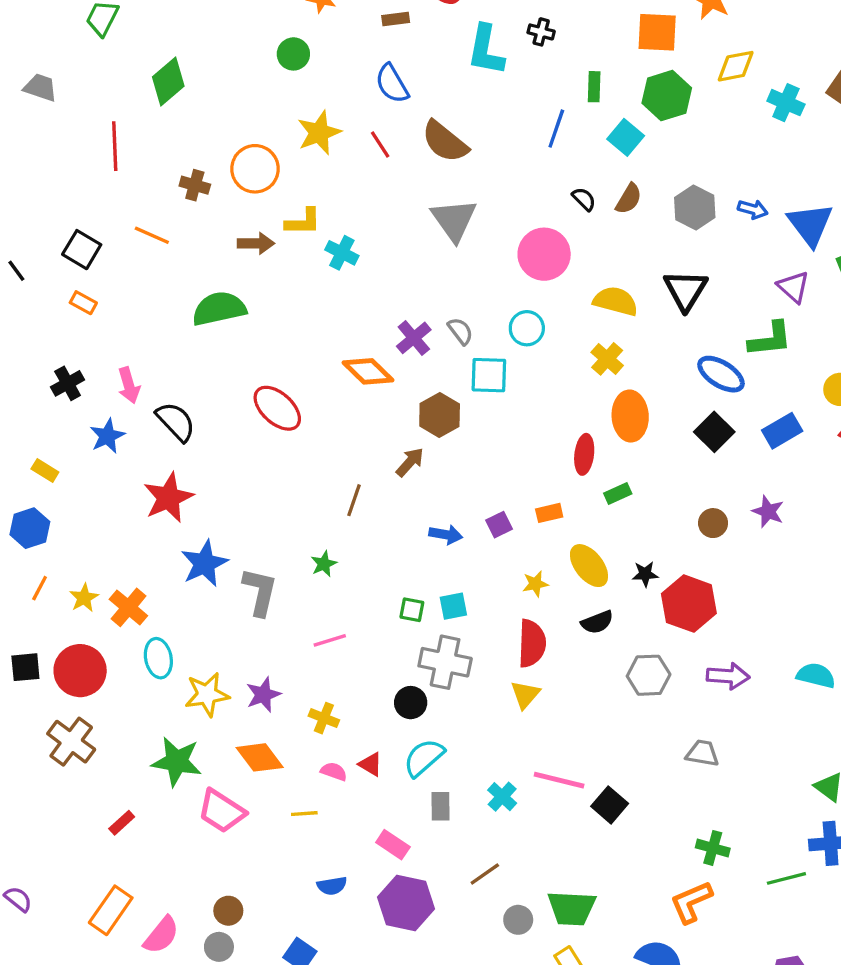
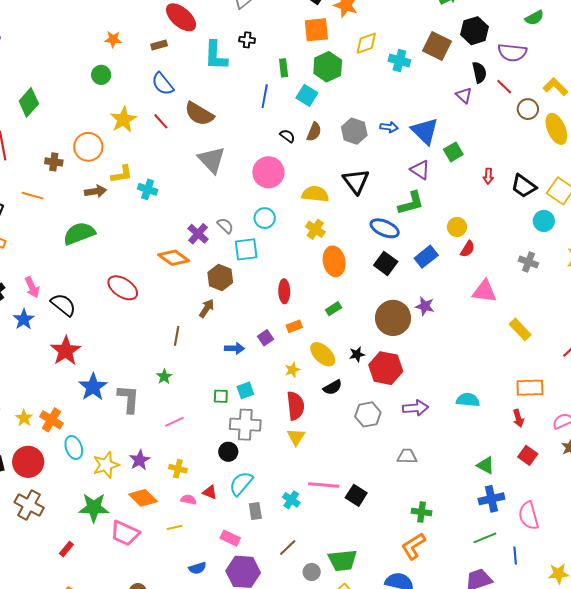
red ellipse: (584, 454) -> (284, 291), moved
brown circle: (713, 523) -> (393, 318), size x2.0
green line: (786, 878) -> (485, 538), moved

